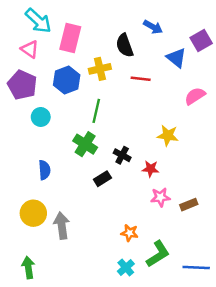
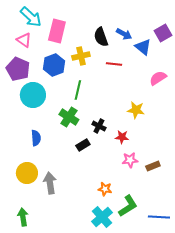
blue arrow: (153, 27) -> (124, 34), moved
cyan circle: (41, 117) -> (33, 95), size x1.6
cyan cross: (126, 267) -> (102, 217), size x1.5

